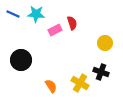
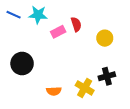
yellow circle: (105, 43) -> (105, 38), moved
black cross: (101, 72) -> (107, 76), turned -35
orange semicircle: (51, 86) -> (54, 91), turned 120

